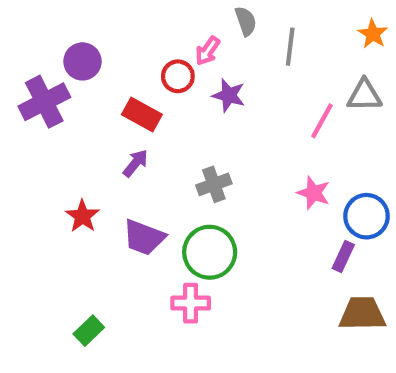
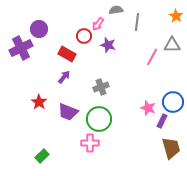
gray semicircle: (246, 21) -> (116, 10), turned -80
pink star: (314, 193) -> (148, 108), moved
brown trapezoid: (362, 314) -> (171, 148), turned 75

